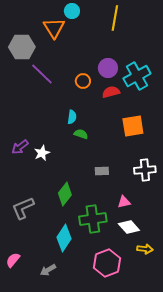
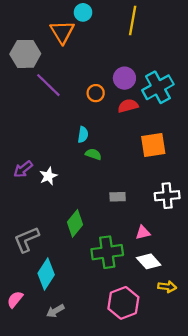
cyan diamond: (64, 238) -> (46, 274), moved

